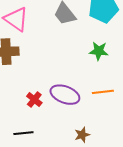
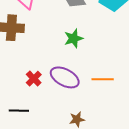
green star: (99, 51) -> (74, 38), moved, turned -30

